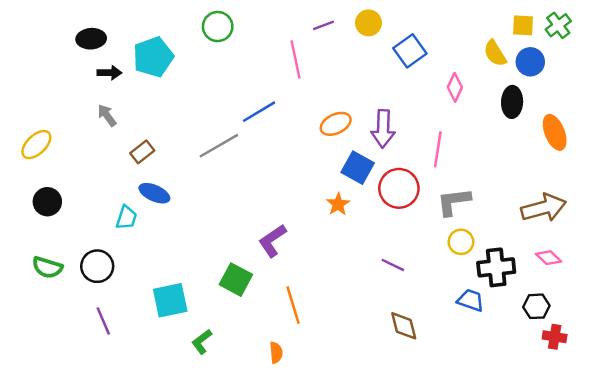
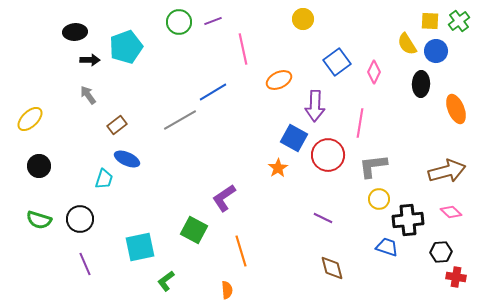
purple line: (323, 25) -> (213, 21), moved
blue square: (410, 51) -> (337, 62), moved
orange ellipse: (336, 124) -> (279, 80), moved

